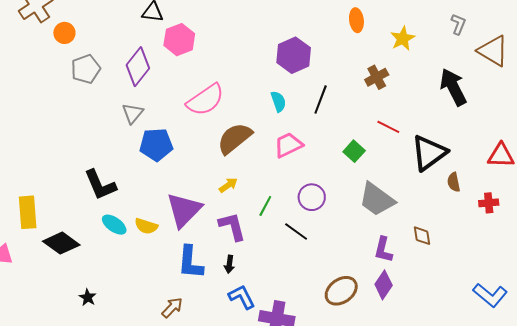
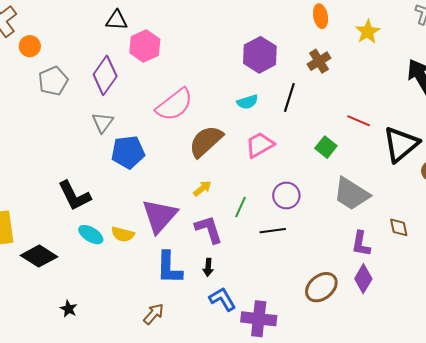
brown cross: (377, 77) -> (319, 61), moved
cyan semicircle: (278, 101) -> (247, 102), turned 95
black line: (296, 231) -> (273, 231), turned -40

